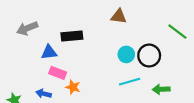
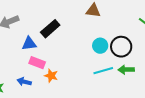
black rectangle: (72, 36) -> (50, 29), turned -36
green arrow: (161, 89) -> (126, 70), moved

